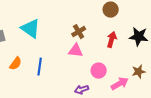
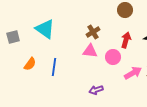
pink circle: (99, 71) -> (113, 57), moved
pink arrow: (120, 84) -> (133, 73), moved

